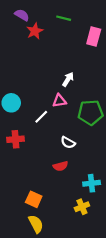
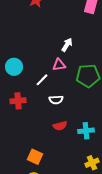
white semicircle: (68, 142) -> (56, 100), moved, turned -32
cyan cross: (92, 183) -> (86, 131), moved
yellow cross: (82, 207) -> (92, 163), moved

